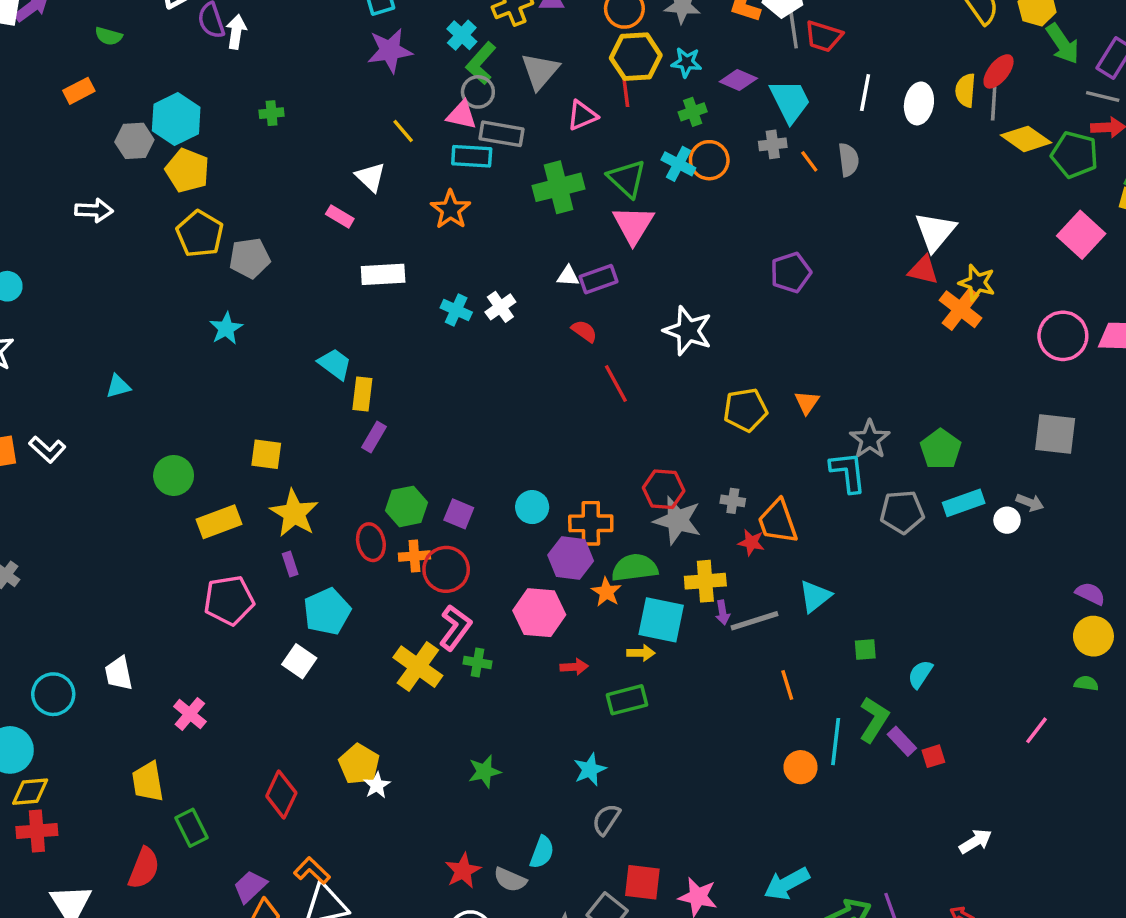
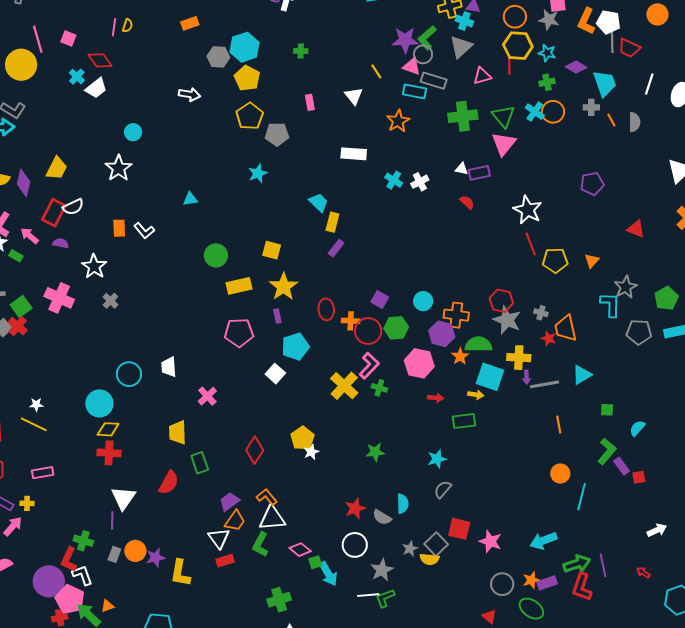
cyan cross: (462, 35) -> (464, 21), moved, turned -30
purple star: (390, 51) -> (405, 40), moved
pink rectangle: (340, 216) -> (310, 102), moved, turned 42
red triangle: (923, 270) -> (636, 229), moved
red line: (616, 383) -> (531, 244), moved
green hexagon: (406, 506) -> (396, 328), moved
cyan line: (836, 742) -> (582, 497), moved
cyan semicircle: (542, 852) -> (403, 504), turned -30

